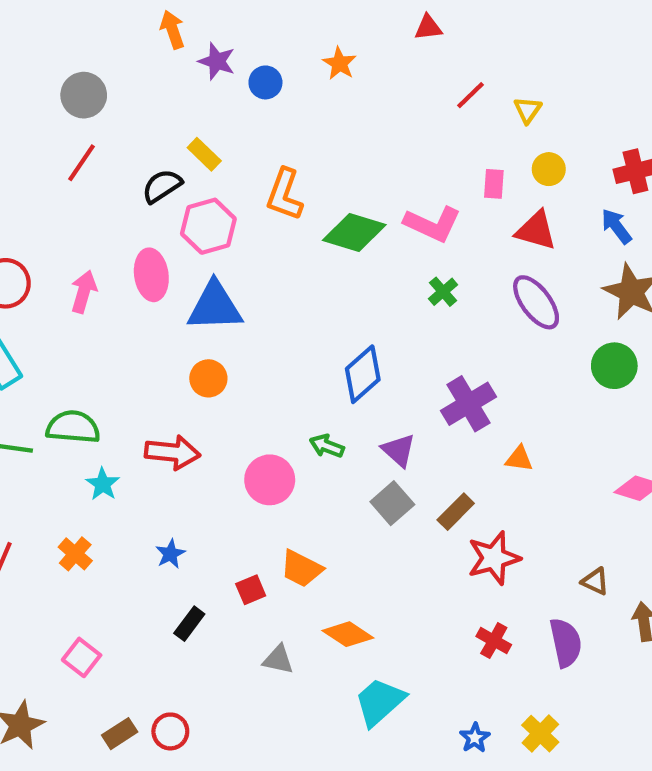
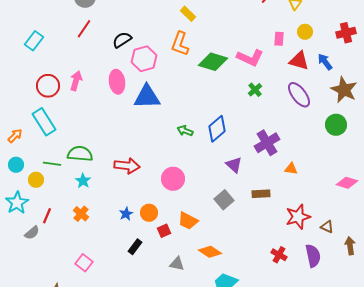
yellow rectangle: (204, 154) -> (188, 14), moved
blue arrow: (616, 226) -> (325, 62), moved
pink arrow: (84, 292) -> (76, 81), moved
orange circle: (208, 378) -> (149, 213), moved
green arrow: (327, 446) -> (185, 131), moved
cyan star: (103, 484) -> (83, 181), moved
gray square: (392, 503) -> (224, 200), moved
brown rectangle: (456, 512) -> (261, 194), turned 42
red star: (494, 558) -> (298, 217), moved

